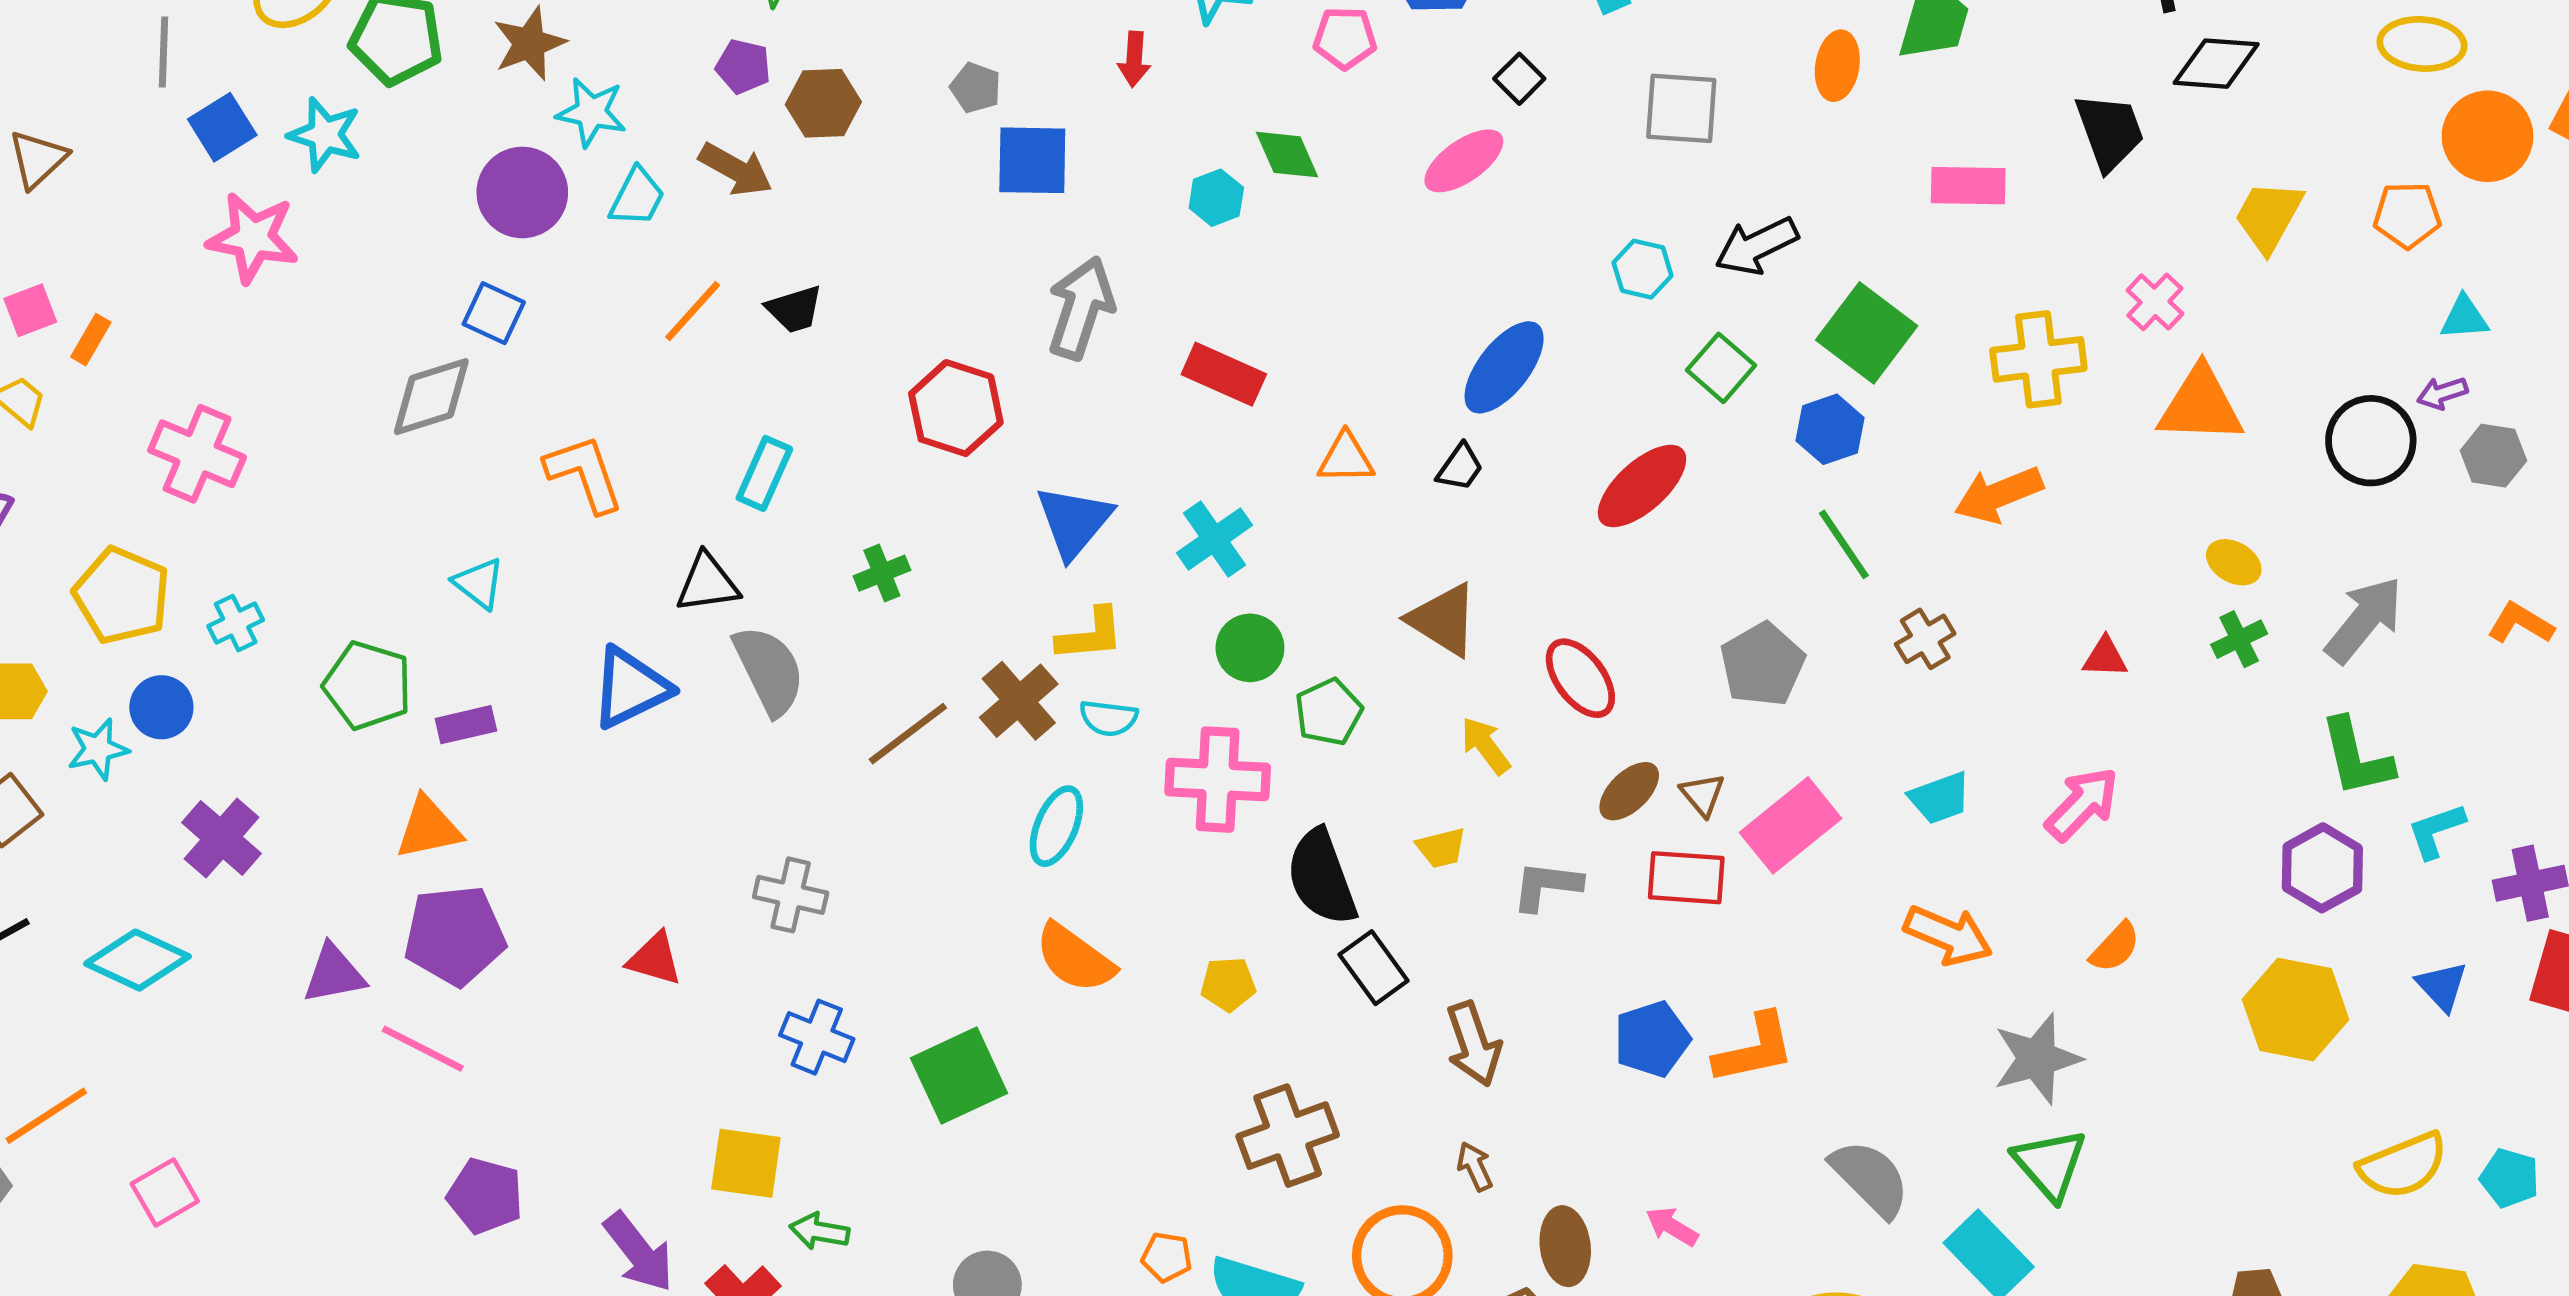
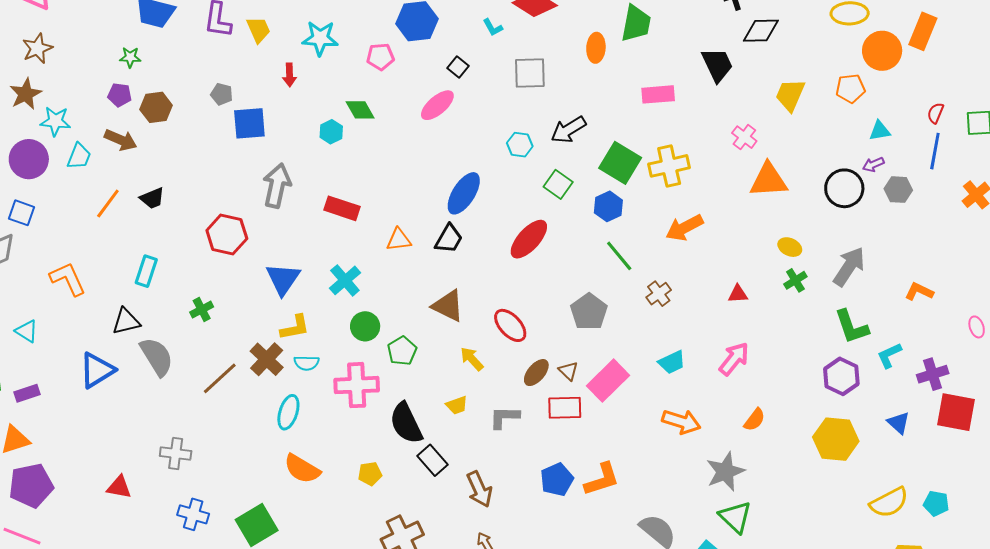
yellow cross: (2038, 359) -> (669, 166), moved
black trapezoid: (1460, 467) -> (449, 239), size x1.4
orange L-shape: (2521, 623) -> (919, 292), moved

